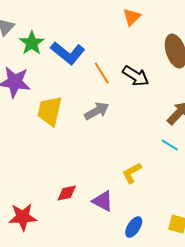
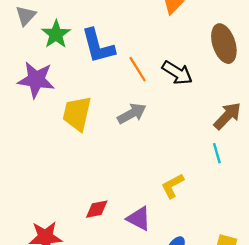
blue L-shape: (68, 53) -> (98, 46), turned 36
cyan line: (170, 145) -> (217, 153), turned 42

